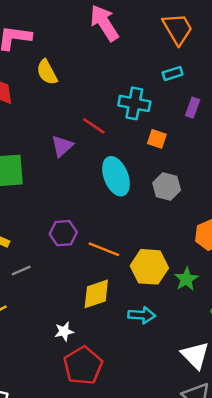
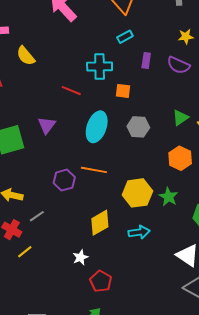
purple triangle: (62, 146) -> (47, 125), moved
cyan ellipse: (116, 176) -> (97, 127), turned 52
orange line: (104, 249) -> (94, 170), moved
red pentagon: (83, 366) -> (101, 281), size x0.7

